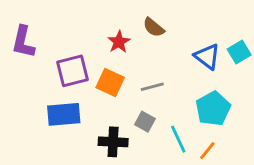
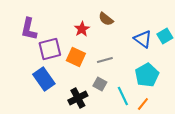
purple L-shape: (23, 42) -> (29, 29), moved
blue rectangle: (64, 114) -> (44, 79), turned 60
black cross: (113, 142) -> (78, 98), turned -30

